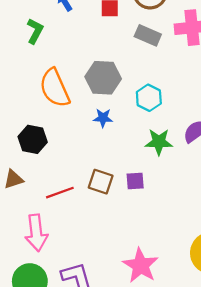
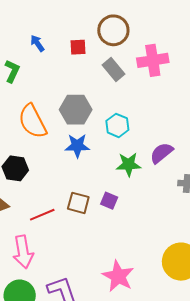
gray rectangle: (148, 35) -> (114, 70), turned 30
blue star: (103, 118) -> (77, 146), size x1.4
purple square: (135, 181) -> (109, 201), turned 30

